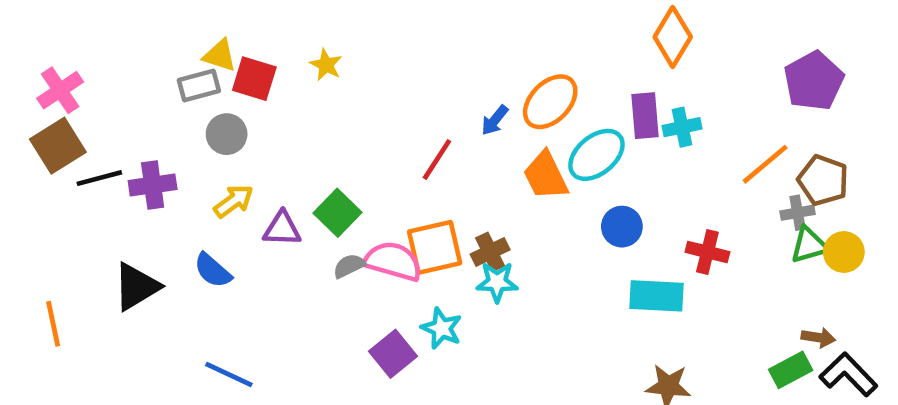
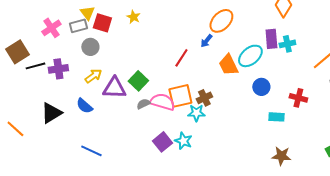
yellow triangle: (220, 55) -> (87, 13), turned 35
pink cross: (60, 90) -> (51, 28), moved
orange ellipse: (550, 102) -> (221, 21), moved
purple triangle: (282, 229) -> (114, 88), size x1.4
cyan star: (497, 282) -> (196, 113), moved
cyan rectangle: (657, 296) -> (276, 117), size x0.7
orange line: (53, 324) -> (15, 129), turned -36
cyan star: (442, 328) -> (183, 141), moved

